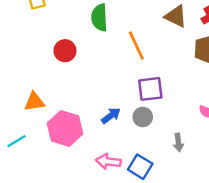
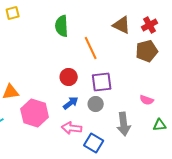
red circle: (65, 51) -> (69, 77), moved
gray arrow: (178, 142) -> (124, 124), size x1.6
pink arrow: (108, 162) -> (72, 128), moved

